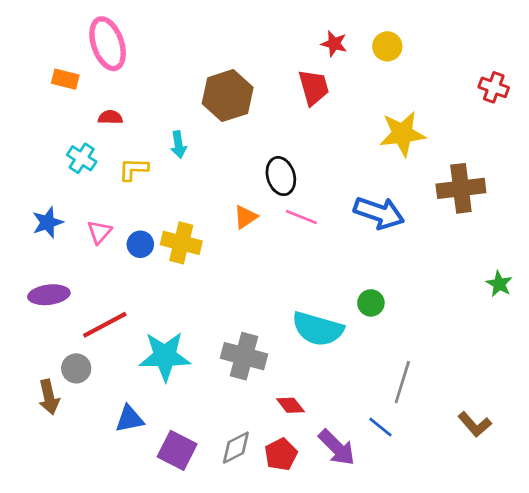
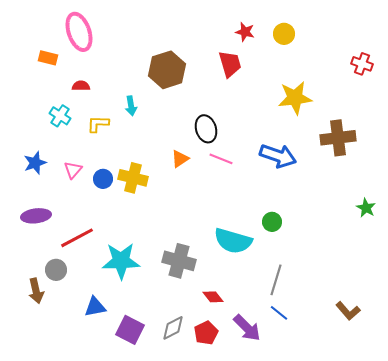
gray line: (402, 382) -> (276, 280), moved

